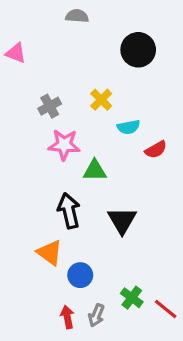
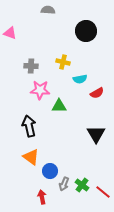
yellow cross: (101, 100) -> (63, 62), turned -32
gray cross: (50, 106) -> (31, 66), turned 32
black arrow: (69, 211) -> (29, 126), moved
black triangle: (122, 220) -> (96, 134), moved
gray arrow: (96, 315) -> (64, 184), moved

